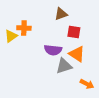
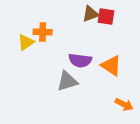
red square: (74, 32) -> (106, 17), moved
gray triangle: (64, 66) -> (67, 81), moved

